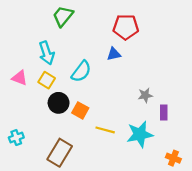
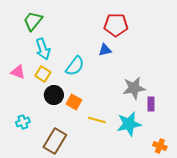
green trapezoid: (63, 16) -> (33, 21), moved
gray star: (145, 95) -> (134, 88), size x1.6
cyan cross: (16, 138) -> (23, 122), moved

